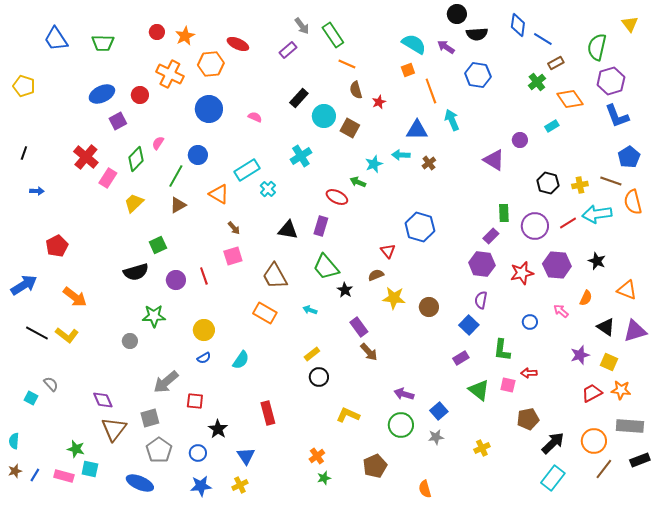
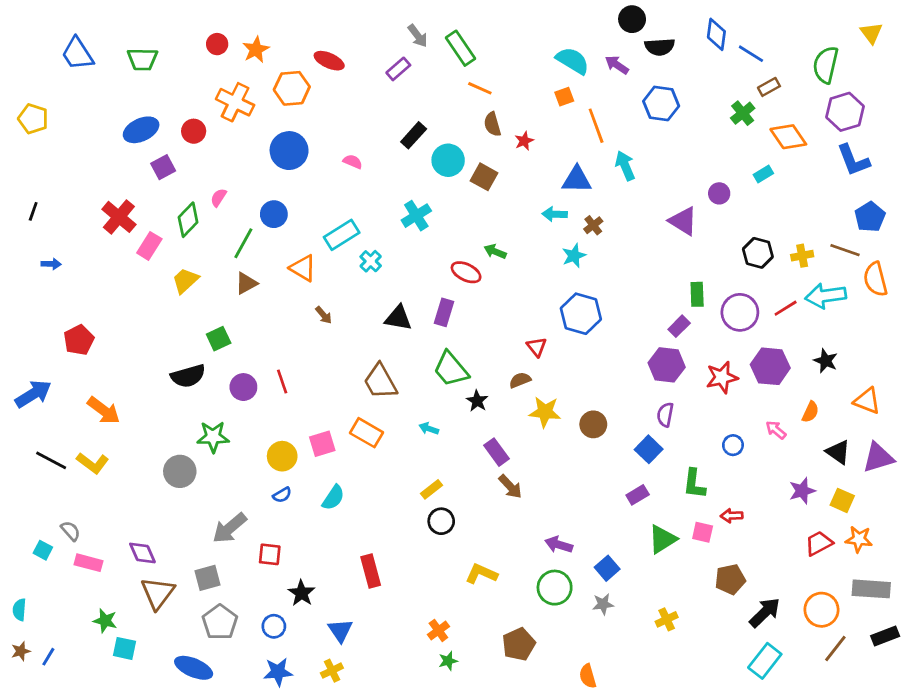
cyan star: (374, 164) -> (574, 256), moved
pink square: (233, 256) -> (322, 444), moved
gray circle: (130, 341) -> (180, 471), size x1.5
green triangle: (479, 390) -> (662, 539), turned 50
pink rectangle: (64, 476) -> (89, 563), moved

